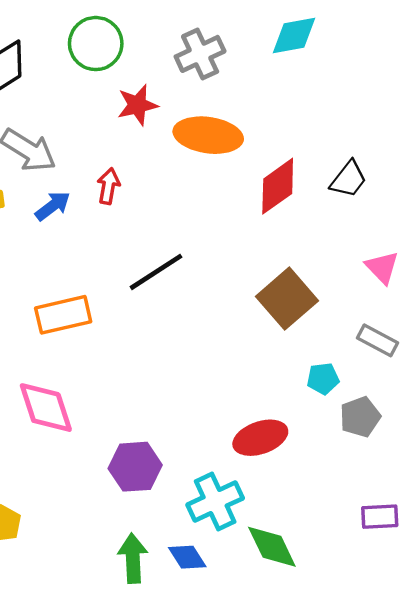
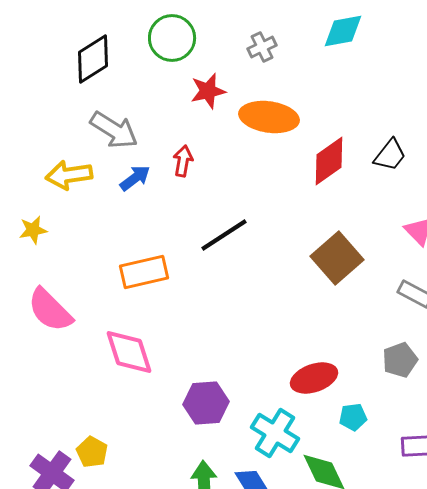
gray cross: (200, 54) -> (262, 47), size x0.7
cyan pentagon: (323, 379) -> (353, 417), moved
cyan cross: (215, 501) -> (275, 433), turned -33

